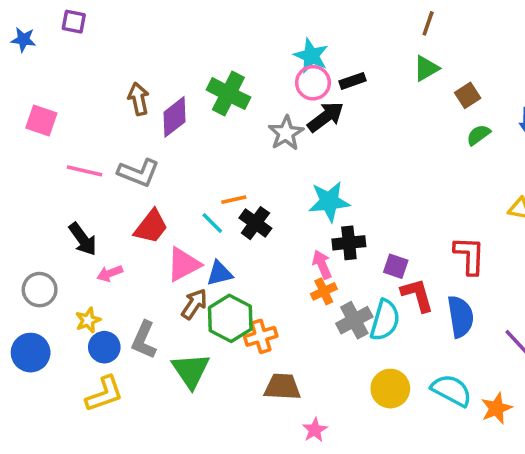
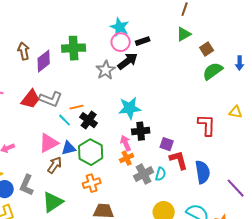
green cross: (228, 94) -> (74, 48), turned -30
green semicircle: (478, 135) -> (213, 71), size x1.5
gray L-shape: (138, 173) -> (51, 99), moved
red trapezoid: (151, 227) -> (31, 99), moved
red L-shape: (469, 255) -> (207, 125), moved
green hexagon: (230, 318) -> (91, 152), moved
cyan semicircle: (385, 320) -> (161, 174), size x0.6
green triangle: (191, 371) -> (53, 202), turned 30

